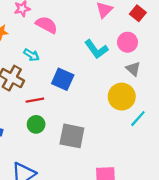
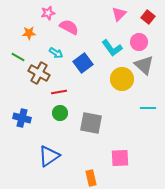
gray triangle: (133, 69) -> (144, 65), size x1.5
blue square: (63, 79) -> (83, 63), moved, turned 30
yellow circle: (122, 97) -> (122, 79), moved
cyan line: (138, 119) -> (148, 108), turned 49

